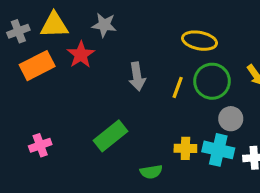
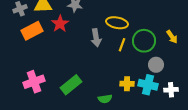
yellow ellipse: (200, 41) -> (117, 23), moved
green rectangle: (110, 136) -> (71, 85), moved
pink cross: (40, 145) -> (34, 82), size x1.5

